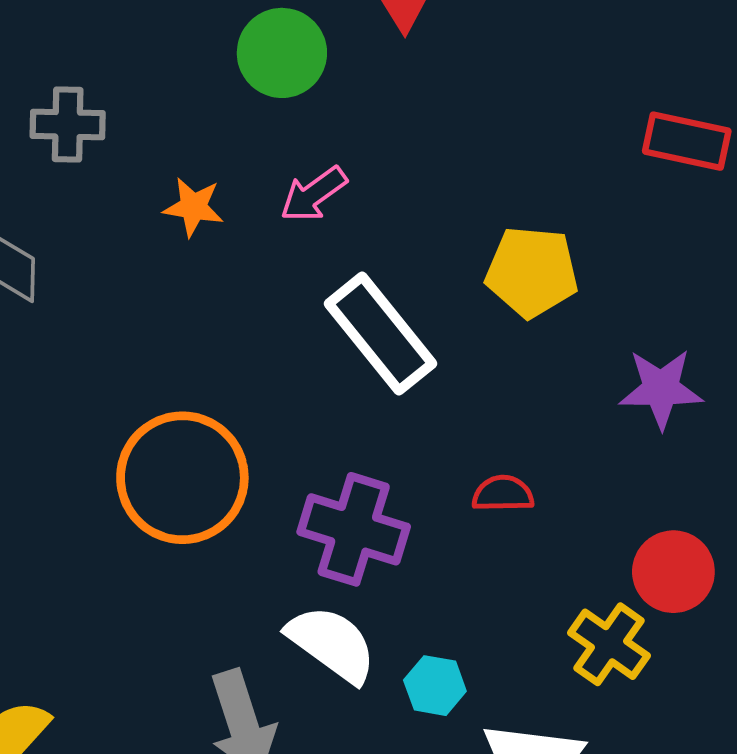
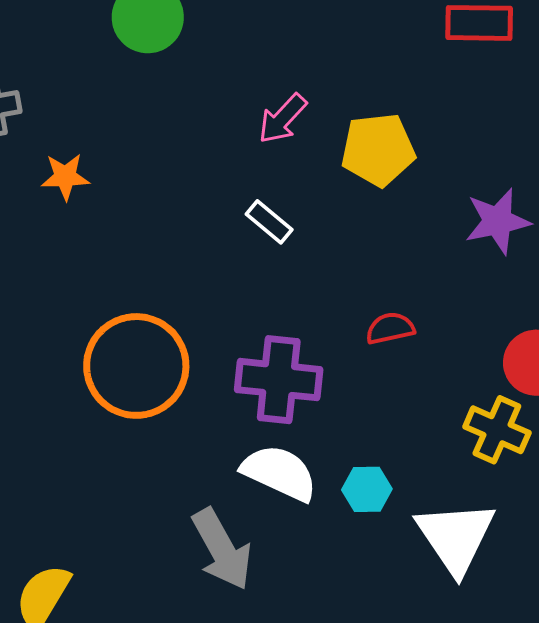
pink arrow: (313, 194) -> (283, 119), moved
orange star: (193, 207) -> (65, 177), moved
white rectangle: (381, 334) -> (269, 222), size x0.5

